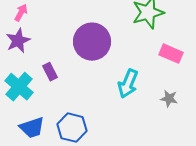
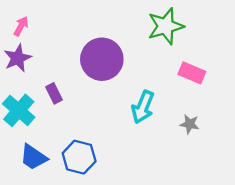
blue trapezoid: (32, 128) -> (34, 157), turned 52

